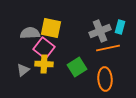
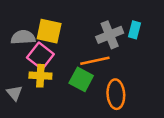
orange line: (108, 48) -> (95, 61), moved
green square: (77, 67) -> (81, 79), turned -30
gray triangle: (23, 70) -> (14, 93), moved, turned -32

